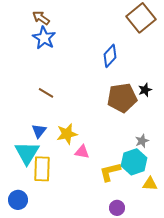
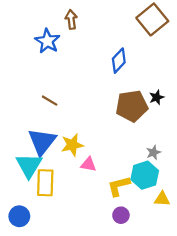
brown arrow: (41, 18) -> (71, 19), moved, turned 48
blue triangle: (39, 131) -> (42, 142), size x1.8
purple circle: (117, 208) -> (121, 215), moved

